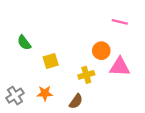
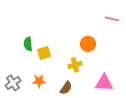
pink line: (120, 22) -> (112, 19), moved
green semicircle: (24, 43) -> (28, 44), moved, turned 32
pink triangle: (120, 67) -> (104, 83), moved

